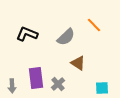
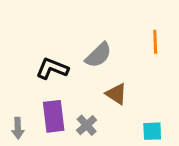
orange line: (94, 25) -> (155, 42), moved, turned 42
black L-shape: (27, 34) -> (52, 69), moved

